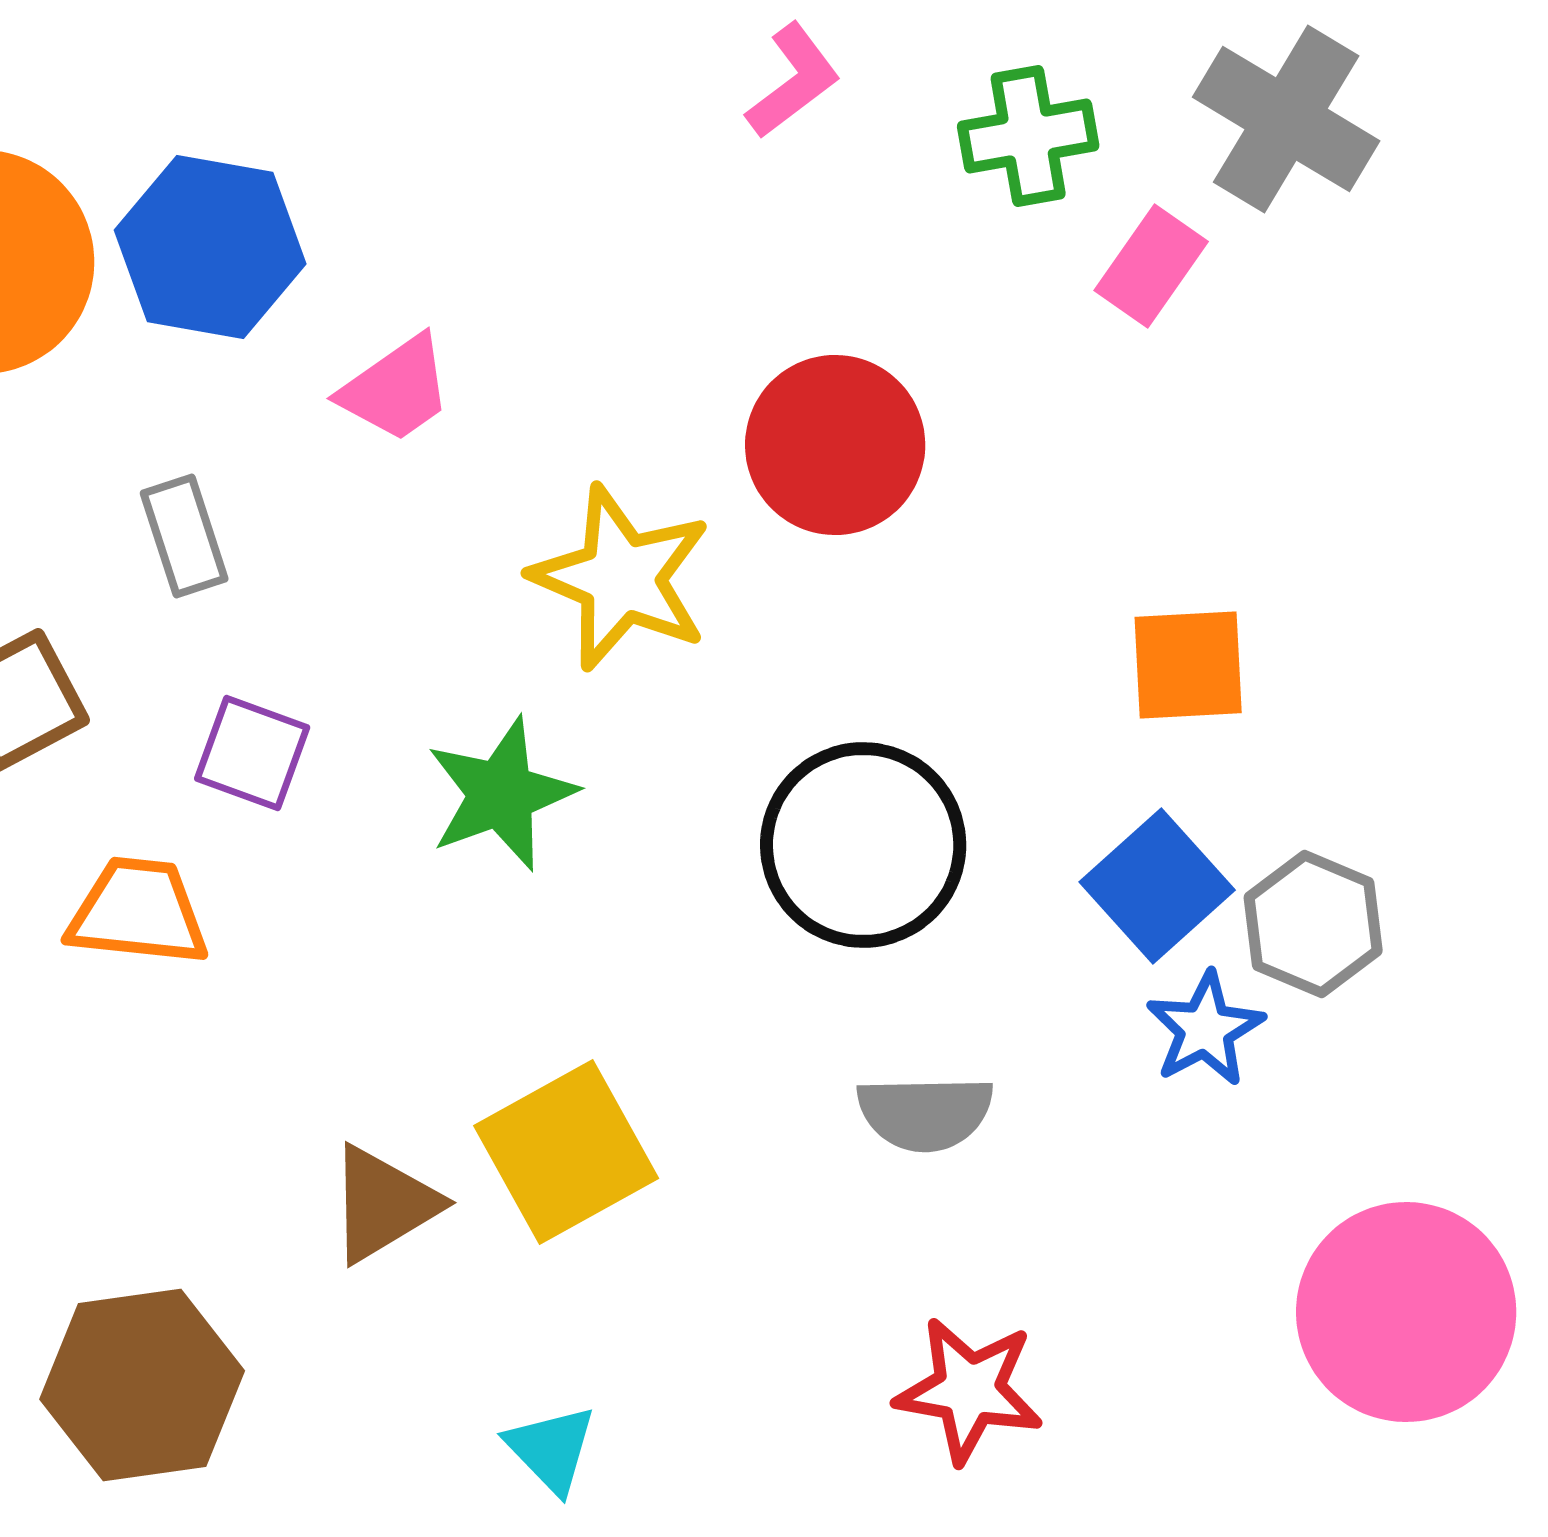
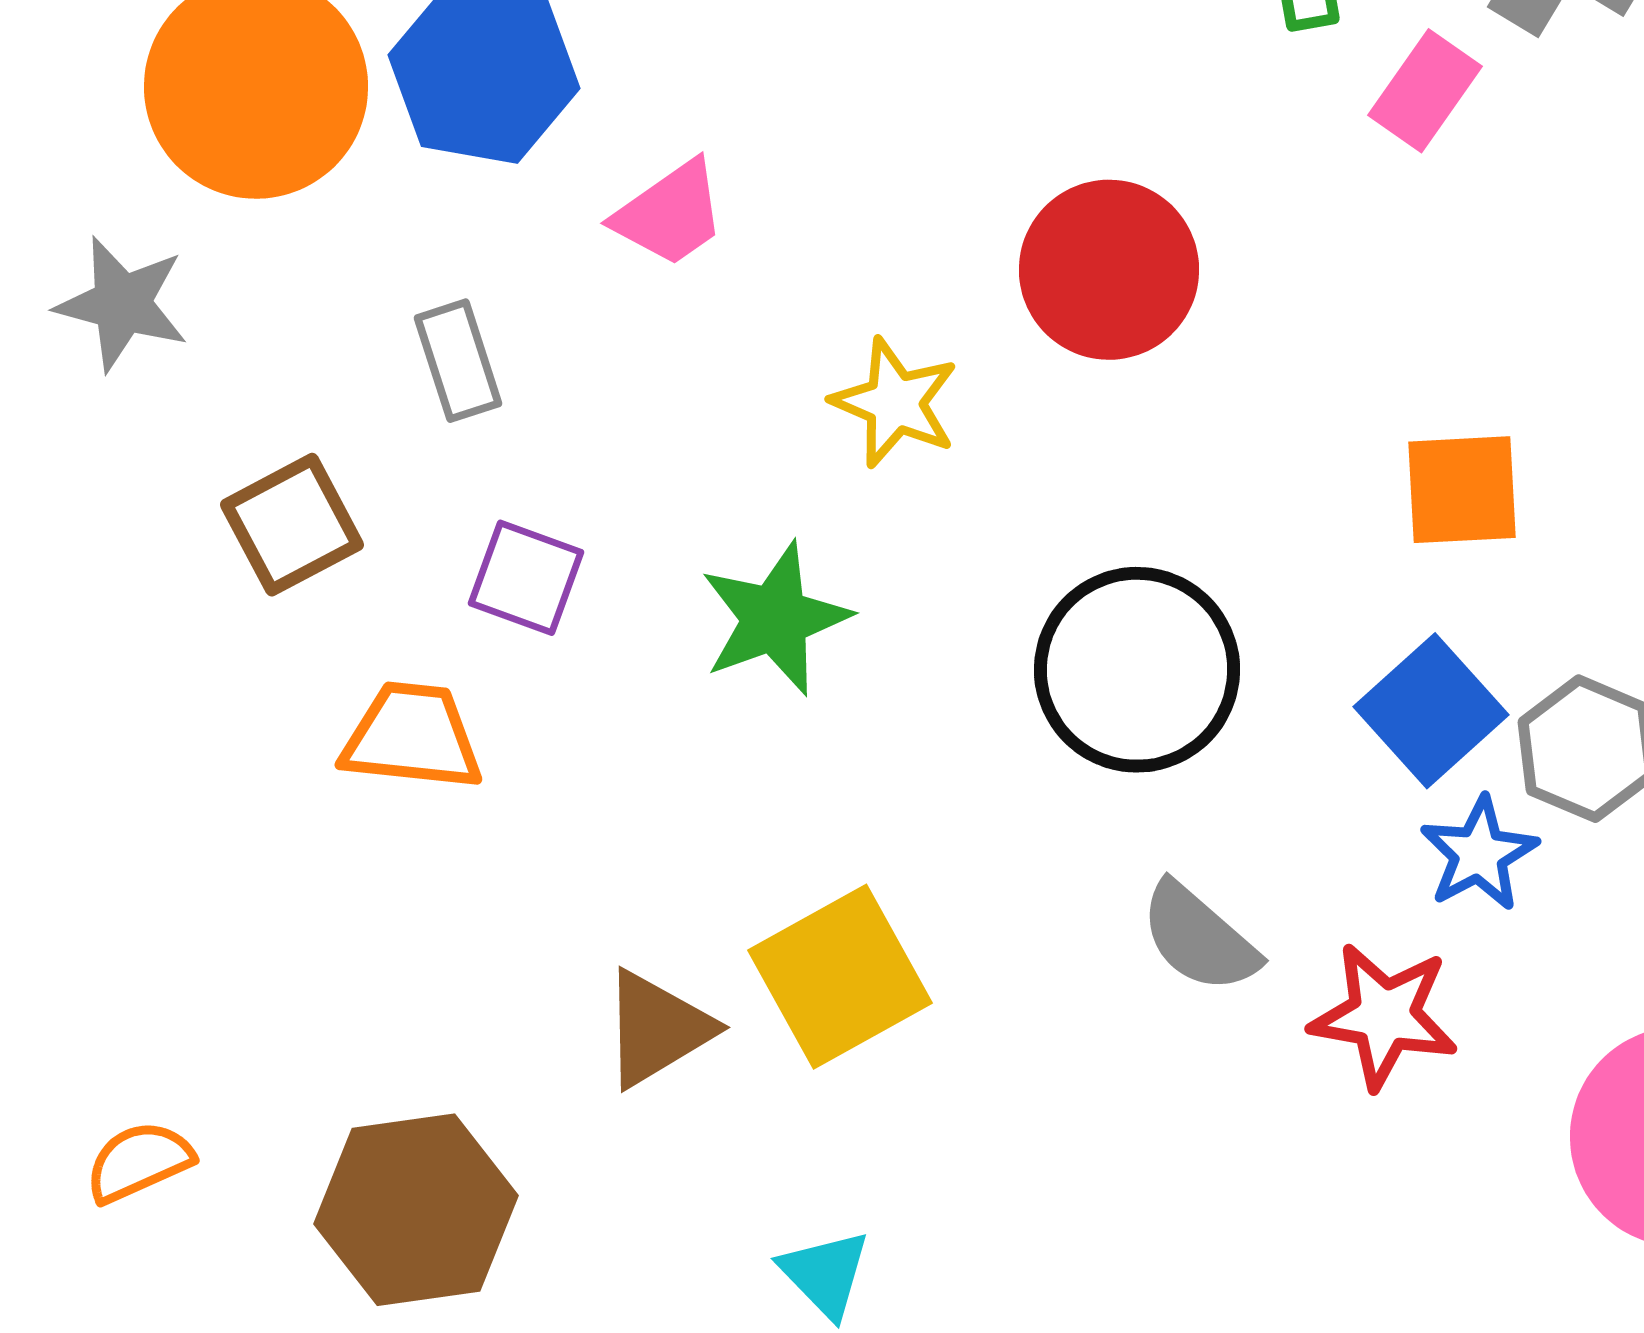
yellow star: (621, 578) -> (895, 403), size x0.7
gray semicircle: (925, 1113) -> (1199, 938), turned 42
red star: (969, 1390) -> (1384, 1016), moved

